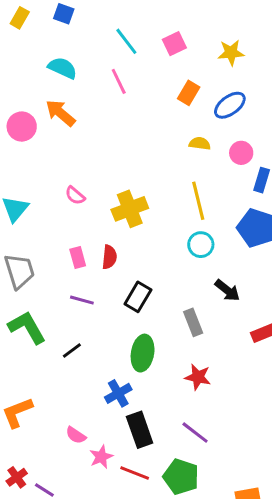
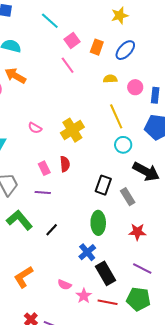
pink square: (174, 44) -> (72, 41), moved
pink line: (119, 81) -> (68, 65), moved
pink circle: (241, 153) -> (135, 87), moved
black arrow: (227, 290) -> (146, 172), size x1.5
black rectangle: (138, 297) -> (103, 185), moved
purple line: (82, 300) -> (43, 192), moved

